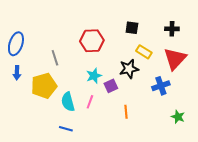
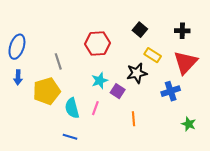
black square: (132, 28) -> (140, 30), turned 32
purple square: (111, 86) -> (118, 91), turned -32

